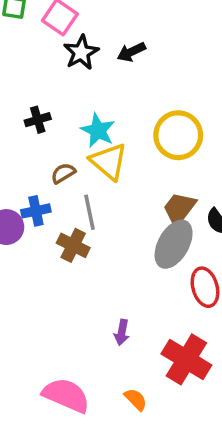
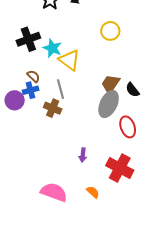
black cross: (38, 120) -> (28, 39), size x1.6
cyan star: (98, 130) -> (52, 48), moved
yellow circle: (178, 135) -> (110, 31), moved, size x0.7
brown semicircle: (63, 173) -> (33, 76), moved, turned 80

